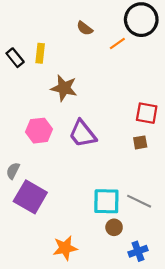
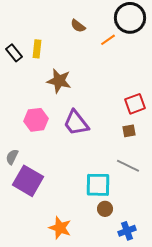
red square: (147, 113) -> (135, 104), turned -30
gray line: (139, 201) -> (128, 166), moved
orange star: (65, 248) -> (60, 228), turned 30

